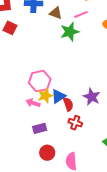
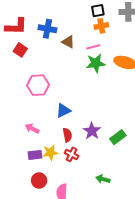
green star: (70, 32) -> (96, 63), moved
pink hexagon: (40, 81) -> (38, 85), moved
yellow star: (45, 96) -> (50, 153), moved
blue triangle: (58, 96) -> (63, 111), moved

